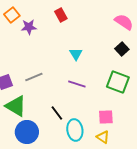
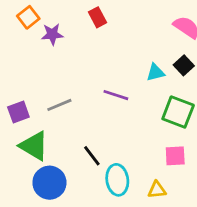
cyan triangle: (76, 54) -> (155, 72), moved, turned 48
purple line: (77, 84) -> (116, 95), moved
pink square: (106, 117) -> (175, 156), moved
yellow triangle: (103, 137) -> (157, 190), turned -40

